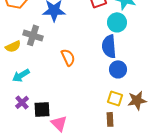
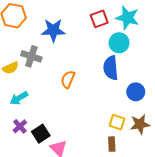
orange semicircle: (68, 57) -> (68, 79), turned -132
blue circle: (118, 69) -> (136, 92), moved
black square: (42, 109) -> (41, 134), turned -30

